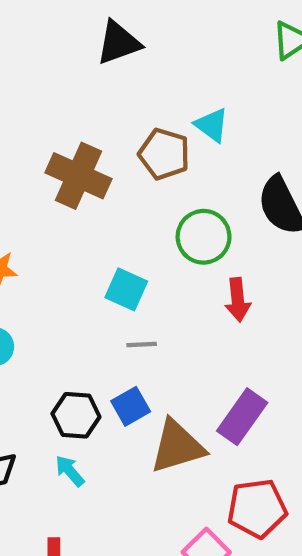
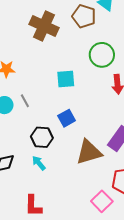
cyan square: (126, 289) -> (66, 79), turned -30
gray line: (142, 344) -> (25, 101), moved, turned 64
blue square: (131, 406) -> (67, 118), moved

